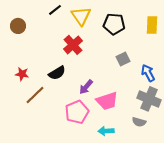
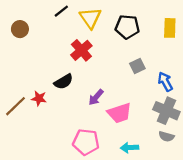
red star: (22, 74) -> (39, 98), moved
brown line: (35, 95) -> (15, 106), moved
pink pentagon: (77, 112) -> (86, 142), moved, turned 30
gray semicircle: (139, 122) -> (166, 136), moved
cyan arrow: (106, 131) -> (130, 148), moved

